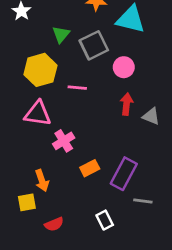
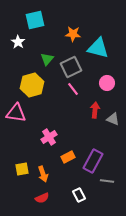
pink circle: (124, 67) -> (107, 83), moved
pink line: (77, 88) -> (73, 89), moved, turned 48
pink triangle: (38, 114) -> (16, 113), moved
orange arrow: (42, 181) -> (43, 174), moved
yellow square: (27, 202) -> (22, 169), moved

